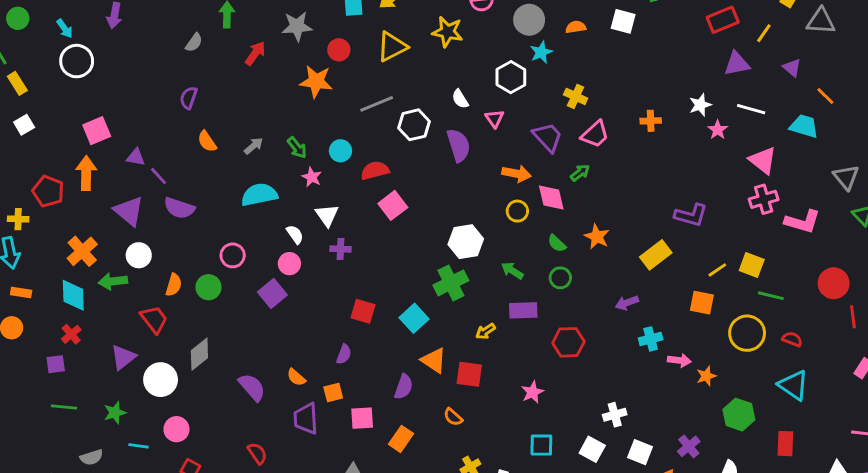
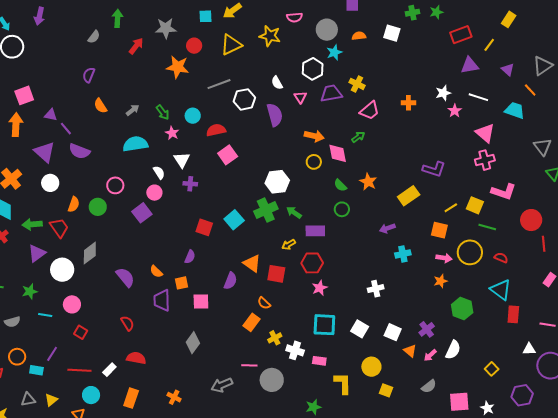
gray triangle: (821, 21) -> (543, 66), moved, turned -40
purple trapezoid: (548, 137) -> (331, 94), moved, turned -60
pink L-shape: (803, 222) -> (504, 192), moved
green arrow: (512, 271) -> (294, 212), moved
green arrow: (113, 281) -> (32, 224), moved
cyan square: (414, 318) -> (234, 220), moved
red hexagon: (568, 342) -> (312, 263), moved
pink arrow: (679, 360) -> (444, 258), moved
white cross: (615, 415) -> (376, 289), moved
orange rectangle: (401, 439) -> (251, 322), moved
red rectangle: (785, 444) -> (513, 314), moved
cyan square: (541, 445) -> (324, 325), size x1.4

